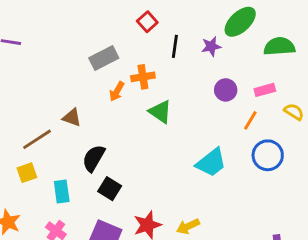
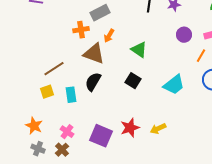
orange cross: (143, 77) -> (81, 30), moved
brown triangle: (72, 118) -> (94, 54), moved, size x1.6
black square: (110, 189) -> (133, 81), moved
cyan rectangle: (62, 192) -> (71, 95), moved

